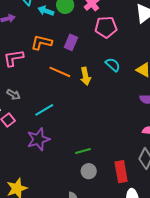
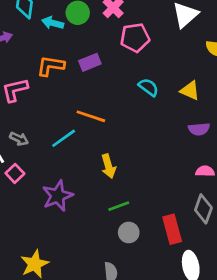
purple rectangle: (71, 42) -> (90, 62), turned 49
orange line: (60, 72) -> (91, 116), moved
yellow arrow: (85, 76) -> (108, 166), moved
cyan line: (44, 110) -> (64, 138), moved

